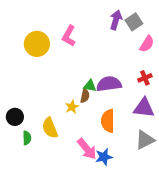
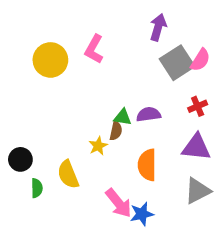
gray square: (134, 22) -> (177, 63), moved, size x1.4
purple semicircle: (109, 84) -> (149, 114), size x0.7

